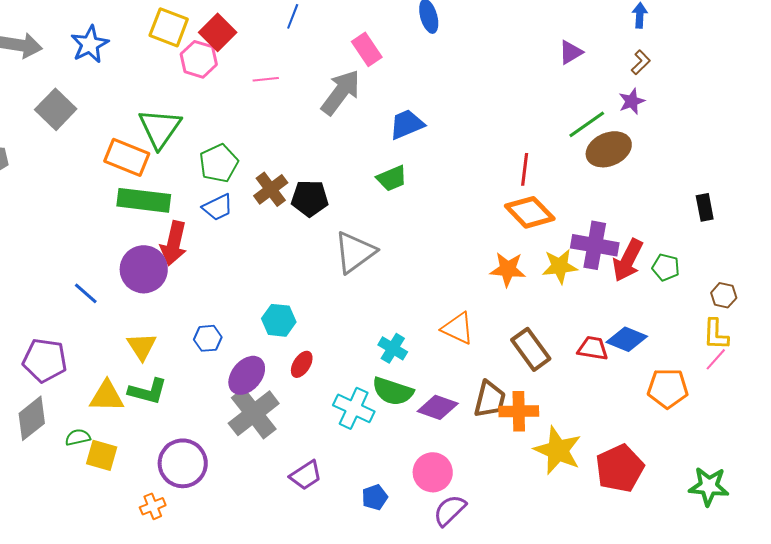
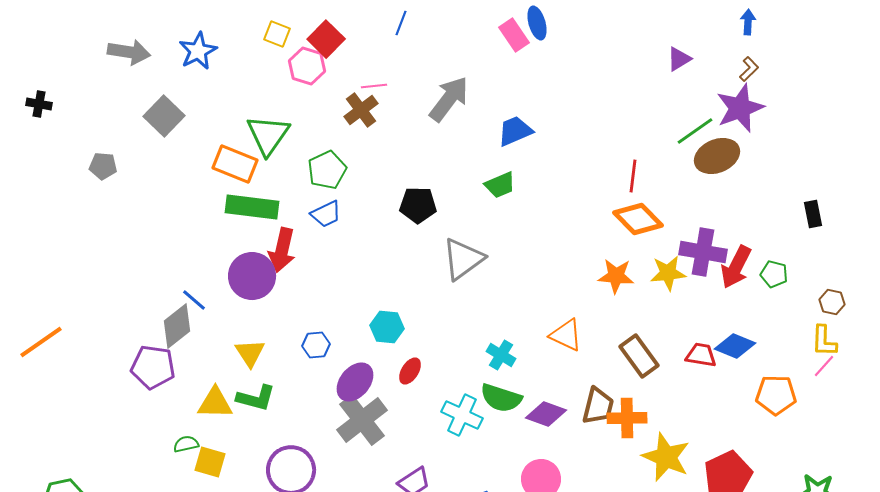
yellow square: (169, 27) -> (277, 34), size x0.7
pink rectangle: (367, 49) -> (514, 35), moved
purple star: (632, 101) -> (740, 108), size x1.8
brown cross: (271, 189) -> (361, 110), moved
gray diamond: (32, 418) -> (177, 326), moved

